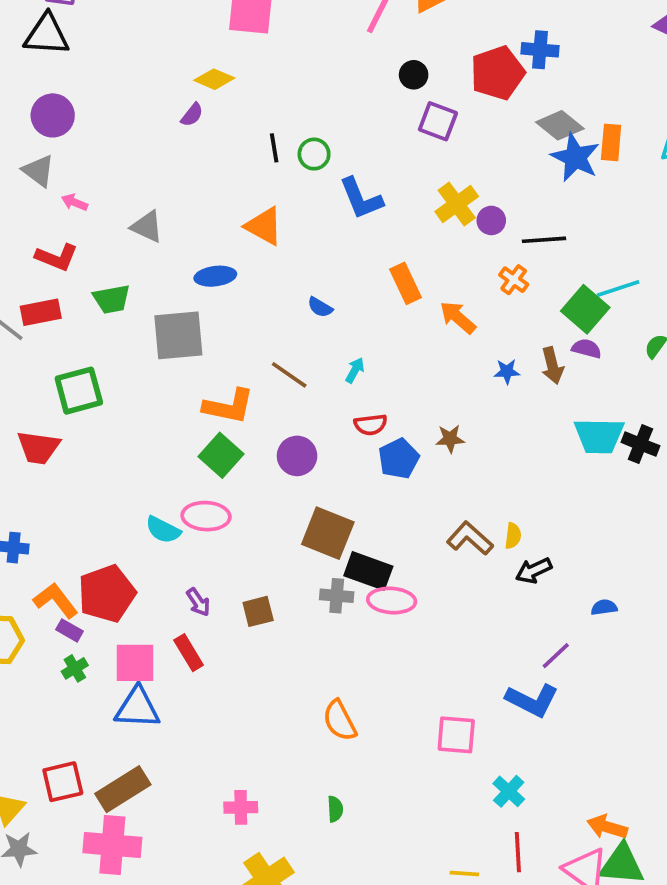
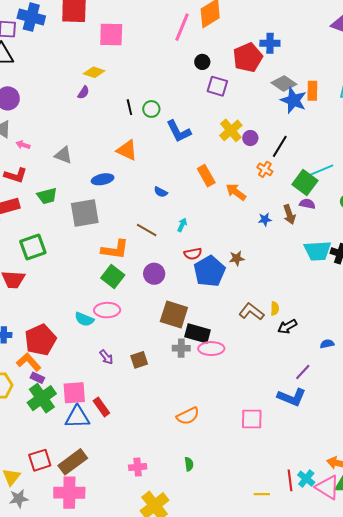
black line: (544, 240) -> (280, 146), turned -50
blue pentagon: (399, 459) -> (210, 271), size x1.4
red pentagon: (107, 594) -> (40, 340), moved
red rectangle: (189, 653) -> (101, 407), moved
green cross: (75, 668) -> (42, 398), size x2.0
orange semicircle: (340, 721) -> (188, 416), turned -85
cyan cross: (509, 791) -> (306, 479), moved

